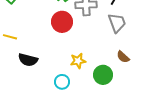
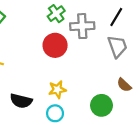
black semicircle: (28, 60) -> (21, 101), moved
yellow star: (78, 61) -> (57, 90), moved

